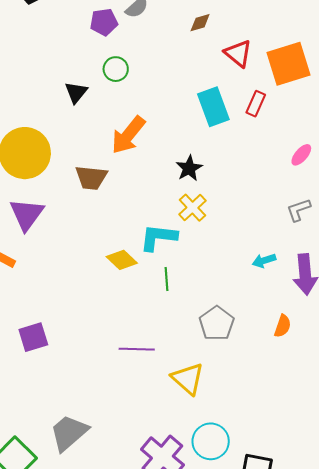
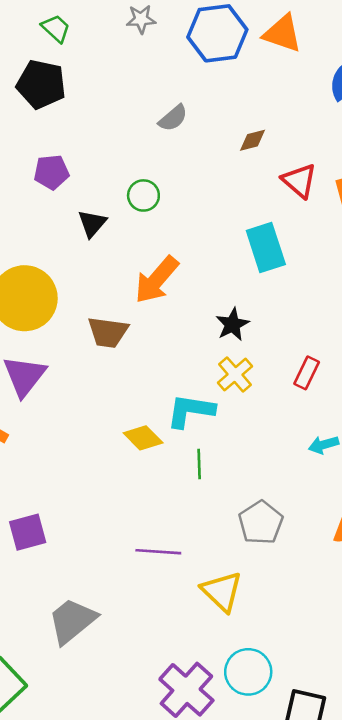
purple pentagon: (104, 22) -> (51, 172), moved
red rectangle: (256, 104) -> (307, 373), moved
gray trapezoid: (69, 433) -> (72, 621), moved

